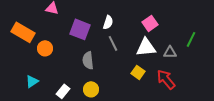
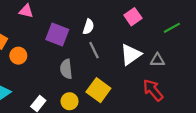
pink square: (150, 23) -> (133, 17), moved
green line: (191, 39) -> (172, 28), moved, turned 35
white triangle: (146, 47) -> (131, 55), turned -30
yellow square: (138, 72) -> (98, 90), moved, size x1.5

